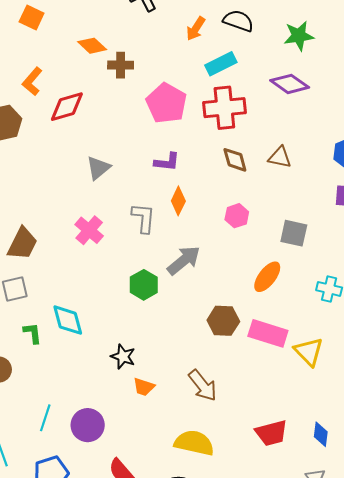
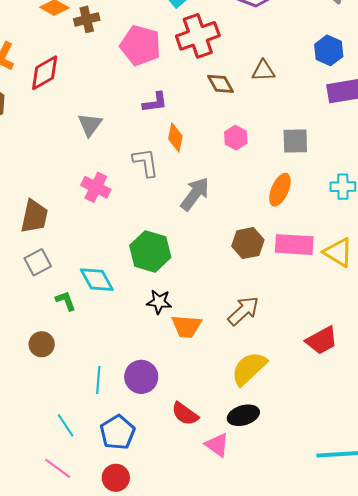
green hexagon: (144, 285) -> (150, 251), moved, size x1.4
brown arrow: (203, 385) -> (243, 311), turned -80
orange trapezoid: (144, 387) -> (187, 326), size x1.4
yellow semicircle: (194, 443) -> (249, 369), turned -42

